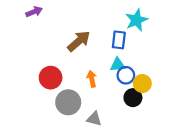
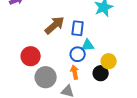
blue rectangle: (119, 40) -> (78, 28), moved
blue circle: (126, 75) -> (78, 54), moved
orange arrow: (92, 79) -> (75, 72), moved

